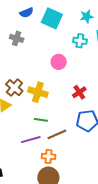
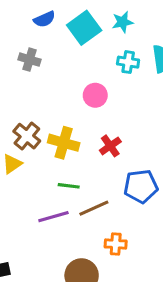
cyan star: (87, 16) -> (123, 22), moved
cyan square: (52, 18) -> (84, 28), turned 30
red cross: (79, 92) -> (110, 146), moved
orange cross: (49, 156) -> (116, 244), moved

